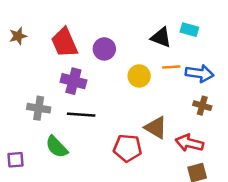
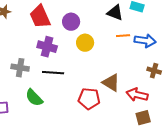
yellow circle: (139, 76) -> (85, 43), moved
brown cross: (202, 106) -> (154, 71), moved

